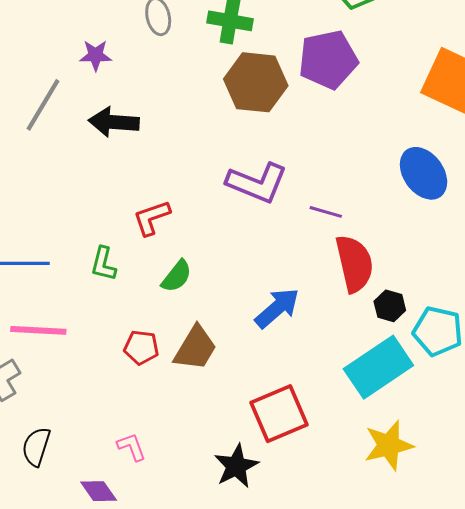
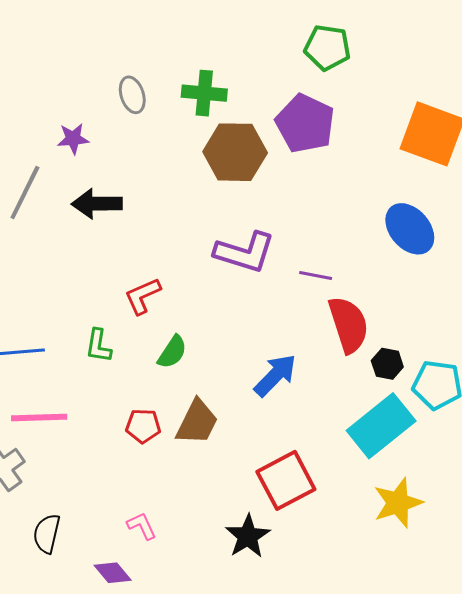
purple pentagon: (328, 60) -> (305, 123), turned -30

